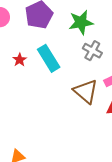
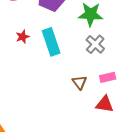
brown triangle: (86, 91) -> (80, 82), size x0.6

